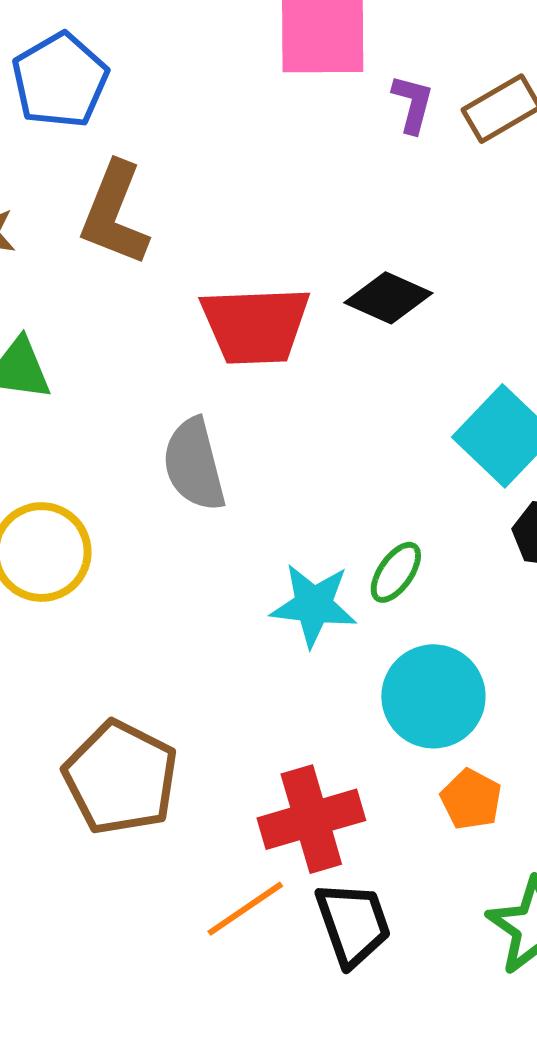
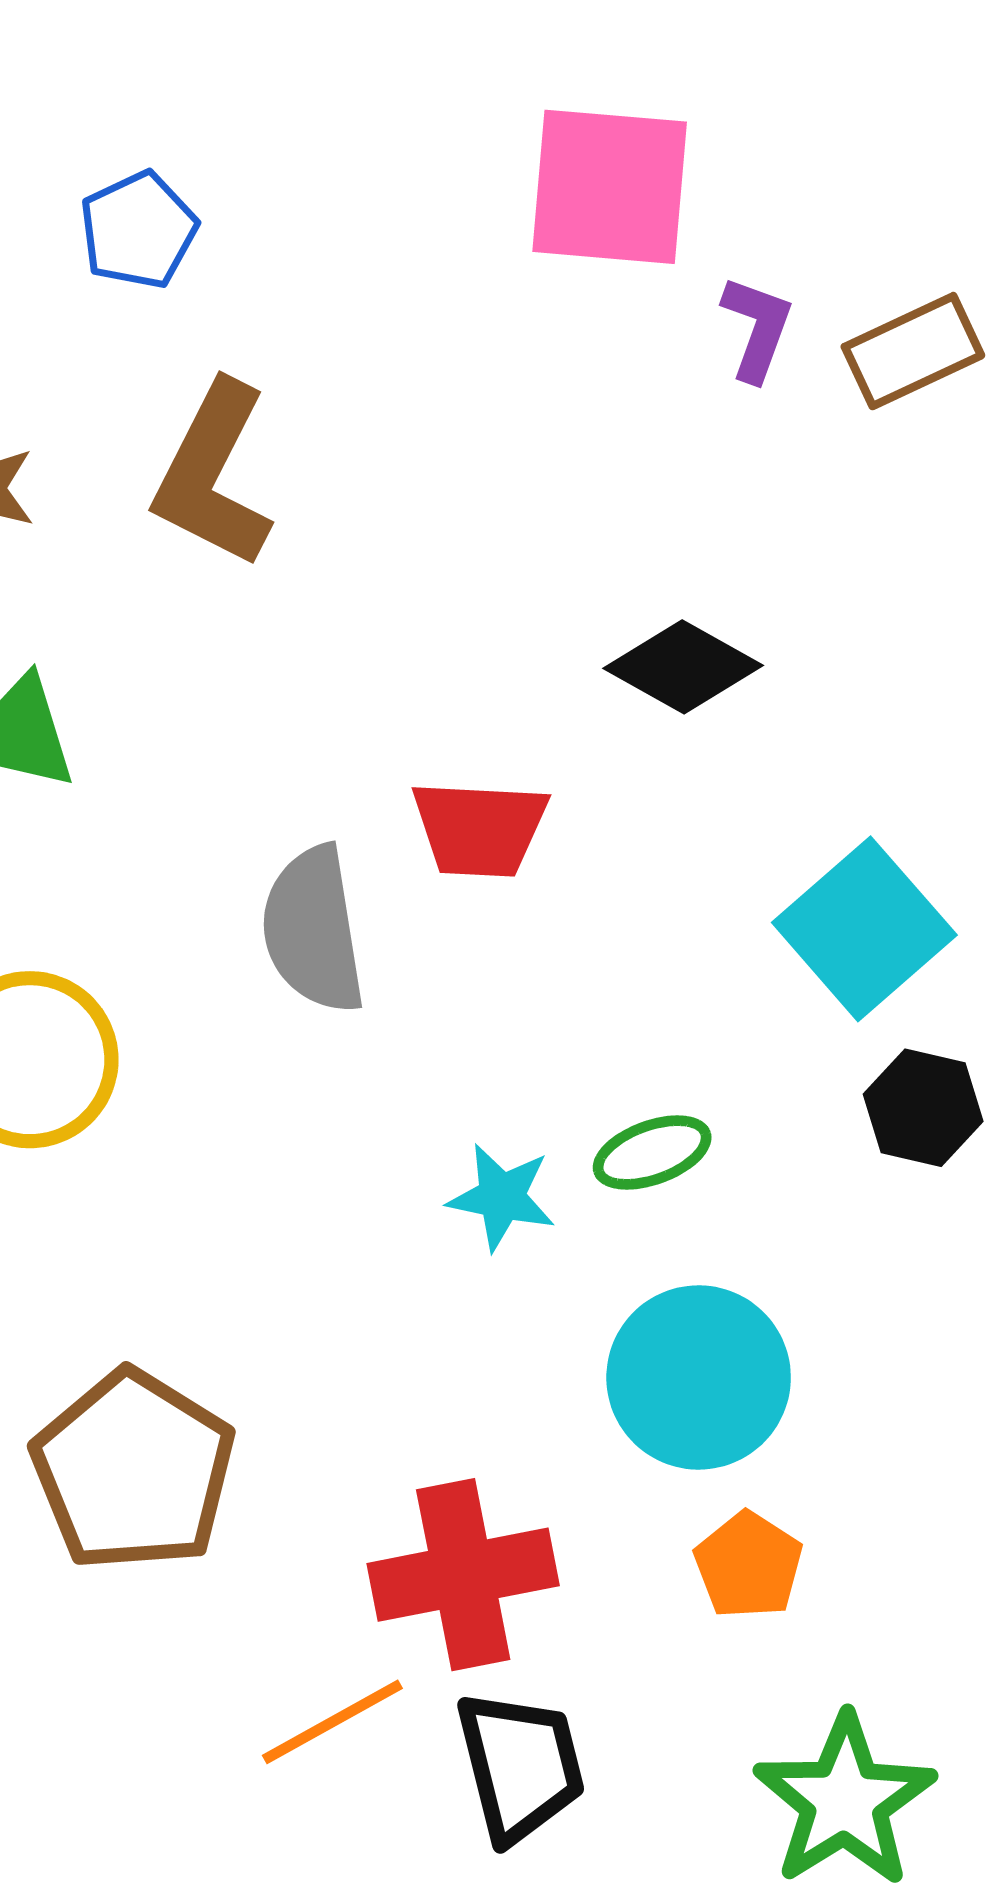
blue pentagon: (60, 80) -> (138, 230), size x0.7
red trapezoid: (255, 325) -> (480, 829), moved, size x0.7
green ellipse: (396, 572) -> (652, 1153), turned 30
cyan star: (314, 605) -> (502, 1197), size x0.7

